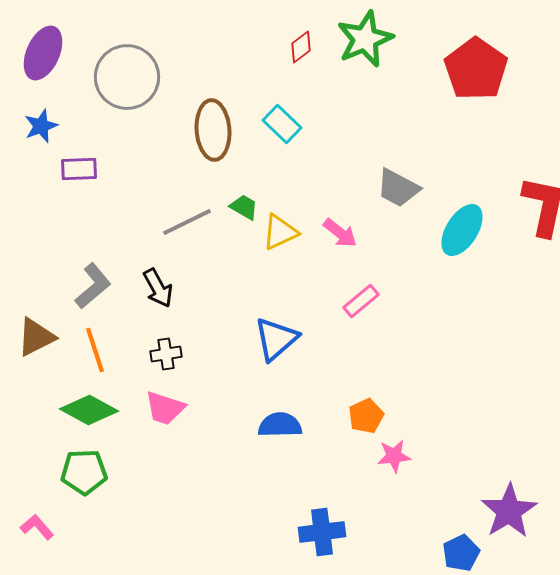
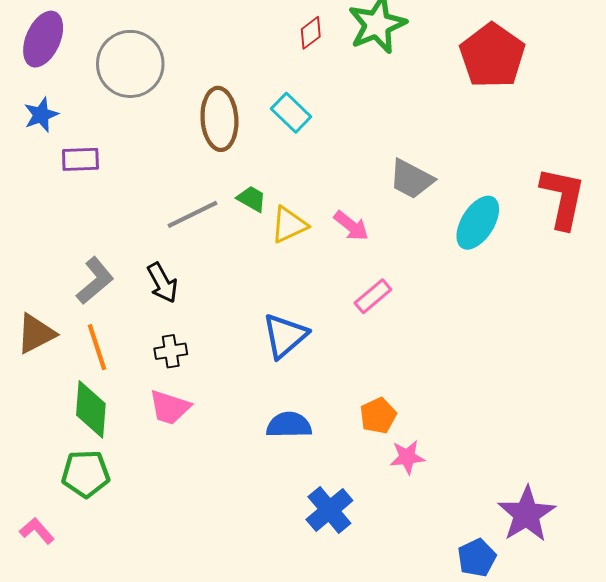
green diamond: (89, 410) -> (91, 409), turned 66
blue cross: (322, 532) -> (329, 510), moved, turned -33

